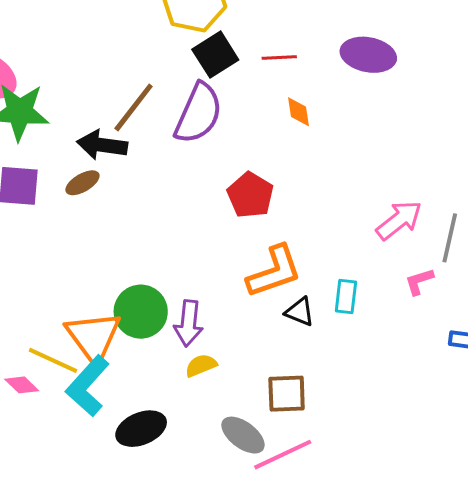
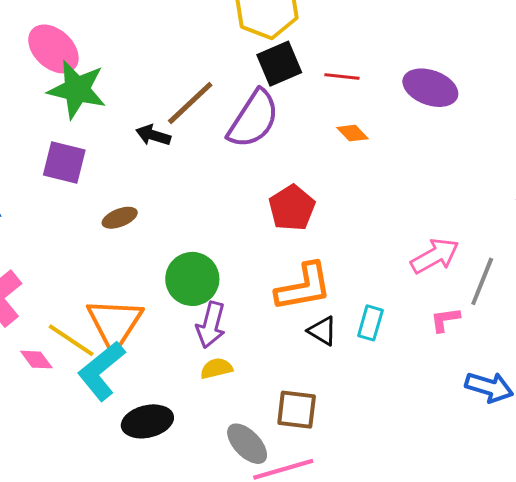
orange diamond: (299, 112) -> (352, 133), turned -44
black arrow: (102, 145) -> (153, 135), size x0.7
brown ellipse: (82, 183) -> (120, 218), moved
green circle: (141, 312) -> (192, 279), moved

